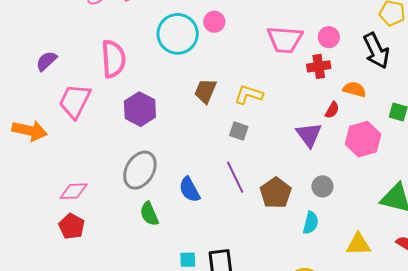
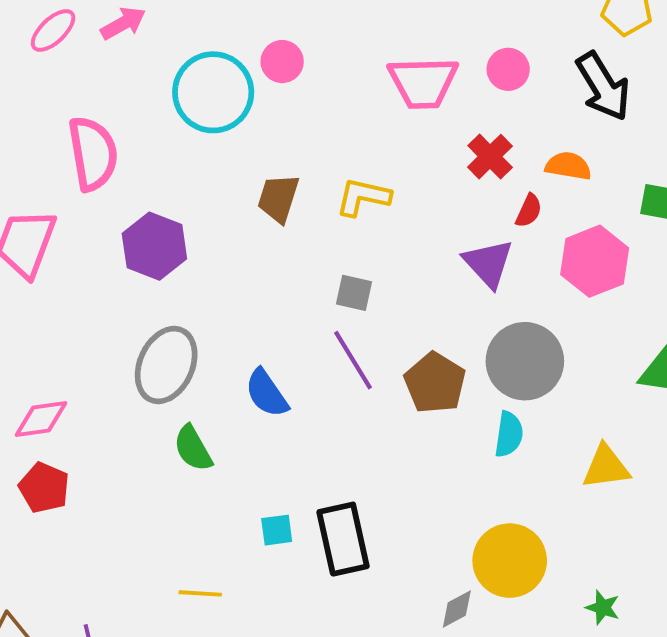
red cross: (319, 66) -> (490, 157), moved, turned -30
gray square: (239, 131) -> (354, 293), moved
gray circle: (322, 186) -> (525, 361), size x1.8

